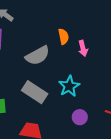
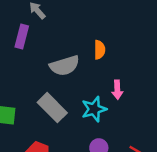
pink arrow: (83, 48) -> (117, 90), moved

